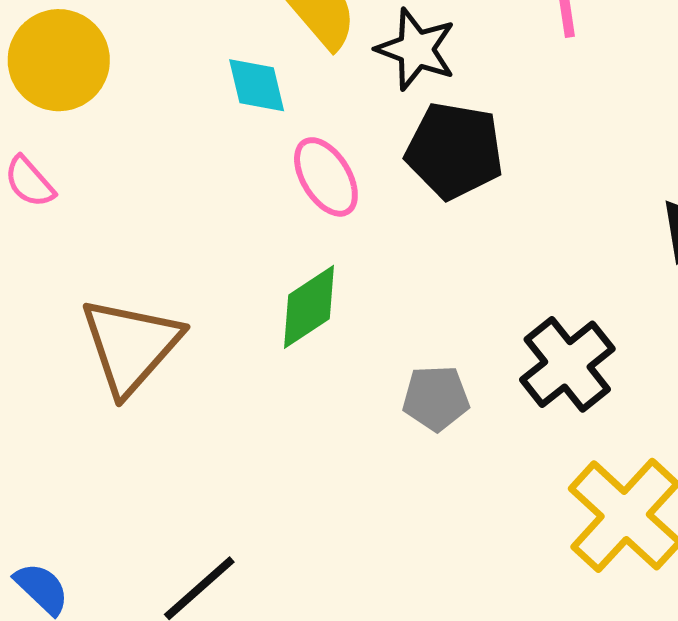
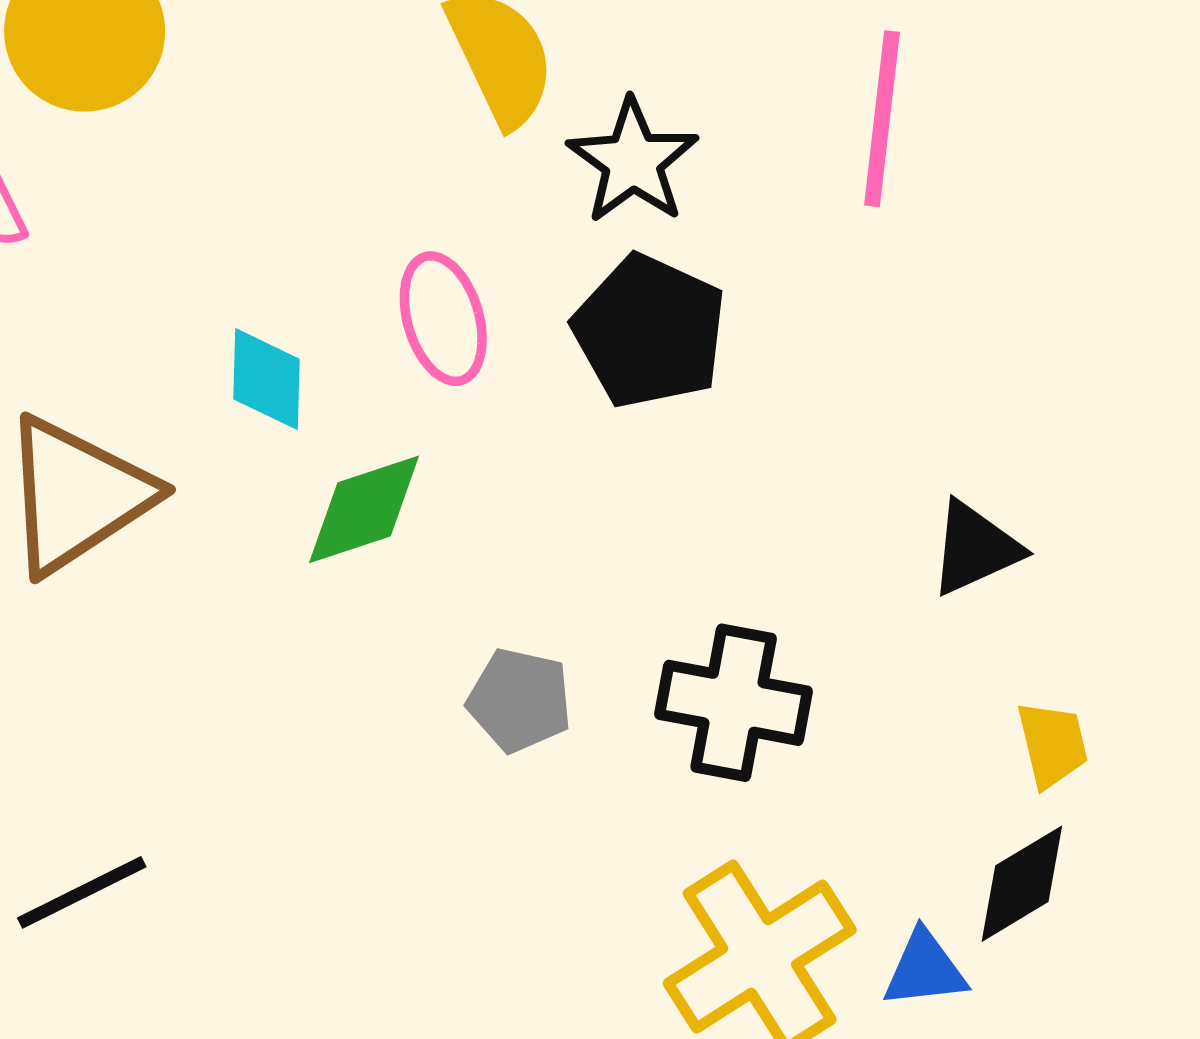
cyan diamond: (257, 85) -> (266, 379), moved
black cross: (567, 364) -> (734, 703), turned 34

